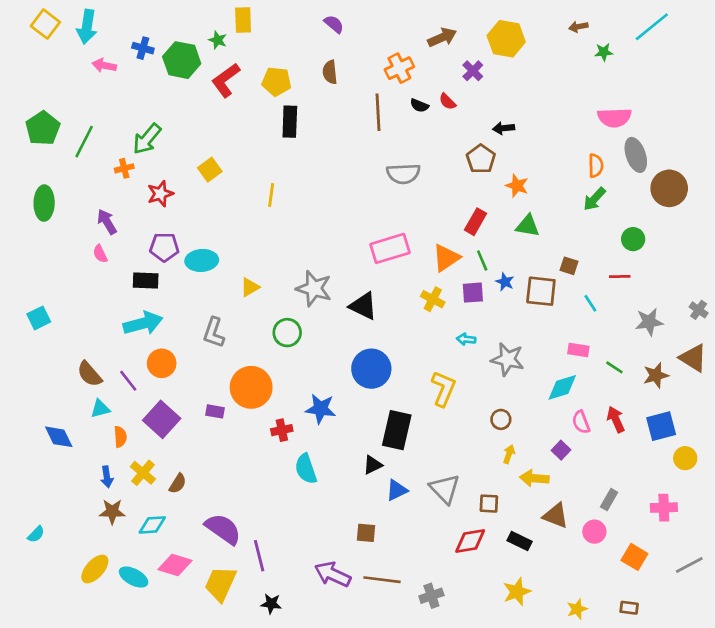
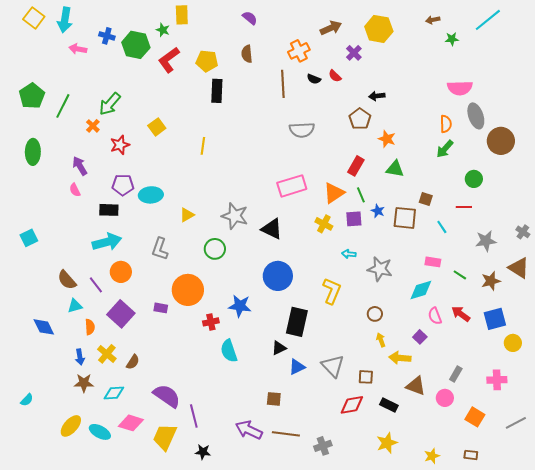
orange cross: (124, 168) -> (93, 126), turned -32
red arrow: (616, 419) -> (461, 314), turned -30
yellow arrow: (509, 454) -> (381, 340), turned -40

